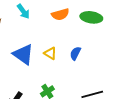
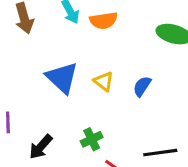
orange semicircle: (60, 14) -> (104, 21), moved

